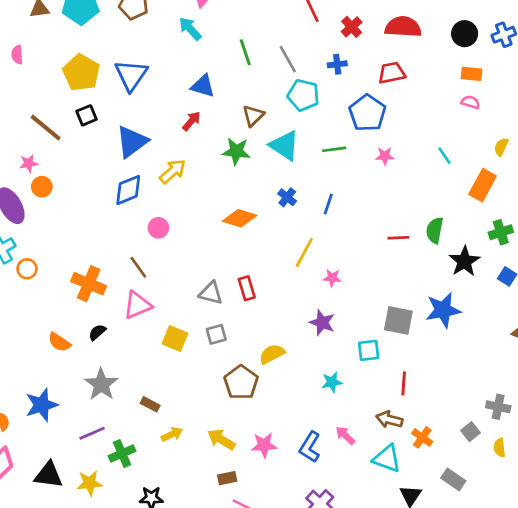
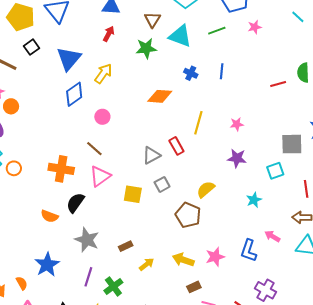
yellow line: (304, 252) -> (198, 123), moved
gray triangle: (211, 293) -> (151, 155), turned -30
black semicircle: (97, 332) -> (75, 203), size x1.5
brown rectangle: (150, 404) -> (126, 246), turned -40
purple line: (92, 433) -> (88, 277), turned -36

